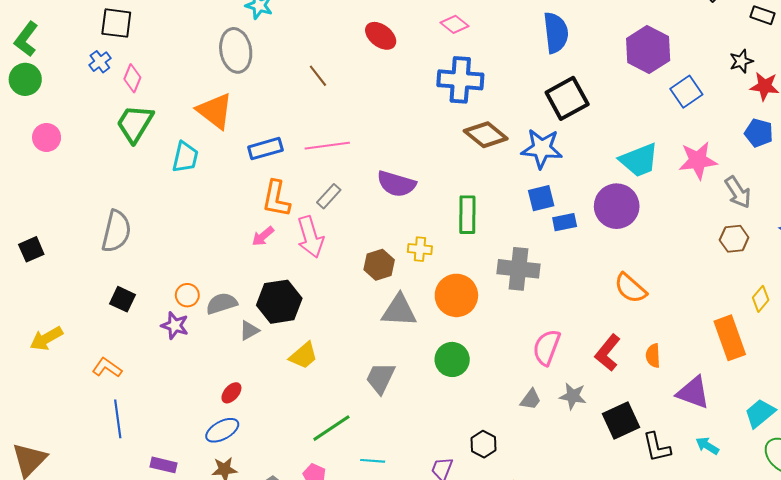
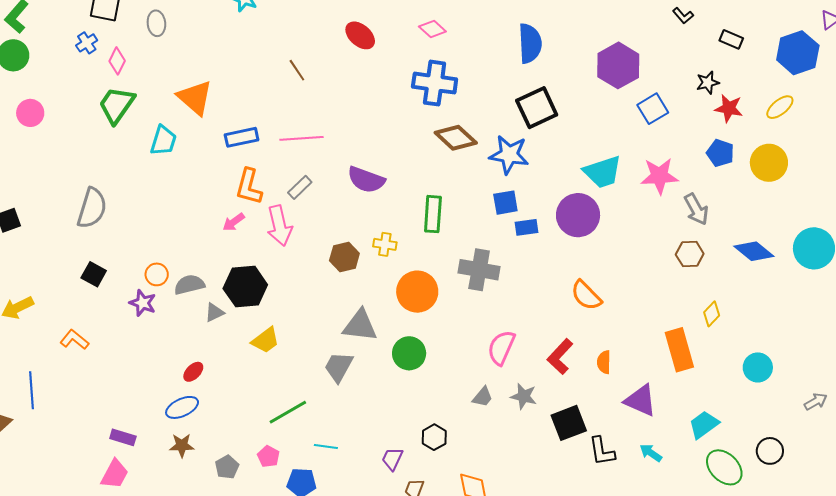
gray ellipse: (236, 50) -> (156, 23), moved, size x0.6
gray triangle: (399, 311) -> (360, 326), moved
blue line: (118, 419) -> (32, 390), moved

